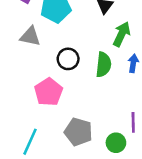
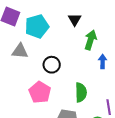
green semicircle: (104, 65) -> (81, 92), moved

